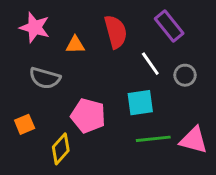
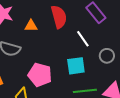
gray circle: (185, 75) -> (107, 56), moved

